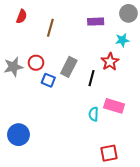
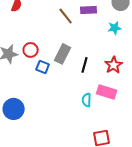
brown line: (50, 28) -> (66, 16), moved, turned -54
red star: (110, 62) -> (114, 65), moved
blue circle: (18, 135) -> (14, 109), moved

